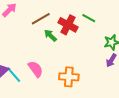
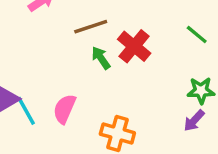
green line: (89, 18) -> (197, 34), moved
pink semicircle: (36, 69) -> (65, 109), turned -132

